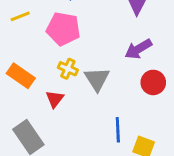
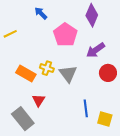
pink pentagon: (63, 29) -> (65, 35), moved, turned 30
orange rectangle: (21, 76) -> (26, 74), moved
red triangle: (55, 99) -> (38, 100), moved

